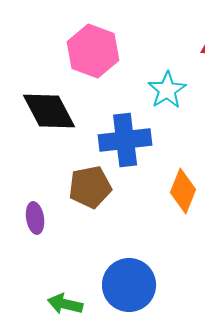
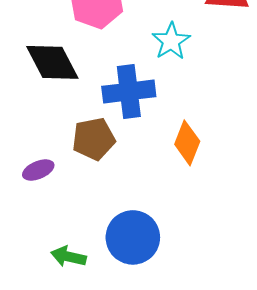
purple ellipse: (35, 218) -> (38, 170), turned 76

